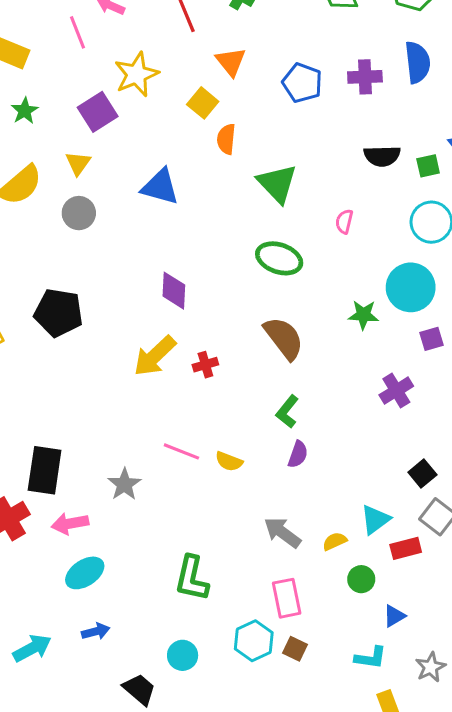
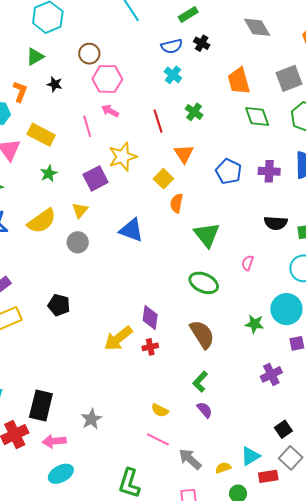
purple diamond: (174, 291) -> (150, 317), moved
black pentagon: (59, 313) -> (59, 305), size x0.7
pink line: (181, 451) -> (158, 439), moved
purple semicircle: (298, 454) -> (205, 410), turned -66

